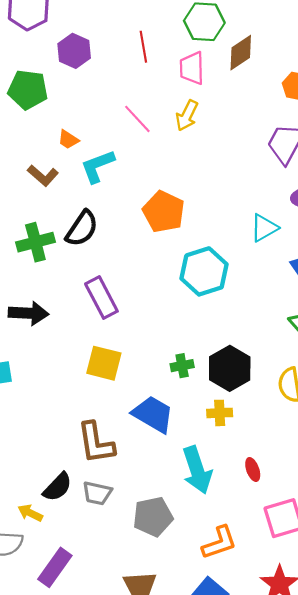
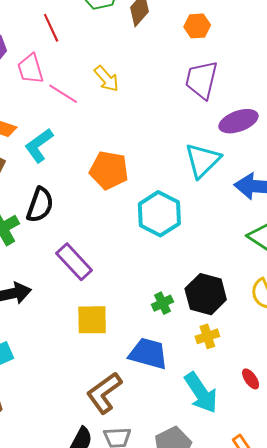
pink trapezoid: (192, 68) -> (30, 69), moved
yellow arrow: (187, 115) -> (106, 79), turned -52
cyan triangle: (264, 228) -> (202, 160), size x1.4
brown L-shape: (96, 443) -> (104, 393), turned 78

